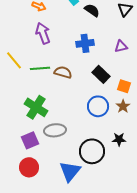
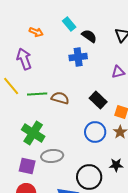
purple arrow: (43, 33) -> (24, 59), moved
blue cross: (85, 43) -> (78, 57), moved
purple square: (30, 140) -> (27, 166), turned 36

